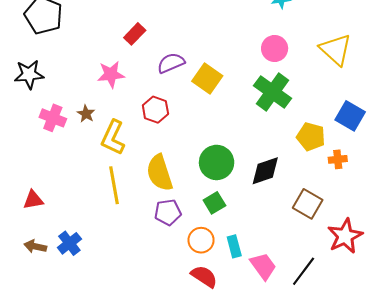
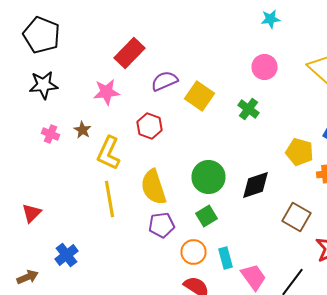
red rectangle: (135, 34) -> (130, 53), size x1.4
black star: (29, 74) -> (44, 85), moved
green cross: (272, 92) -> (248, 109), moved, size x0.6
pink cross: (53, 118) -> (50, 134), size x0.7
red triangle: (33, 200) -> (32, 213), turned -35
brown arrow: (35, 246) -> (28, 277), moved, turned 145

